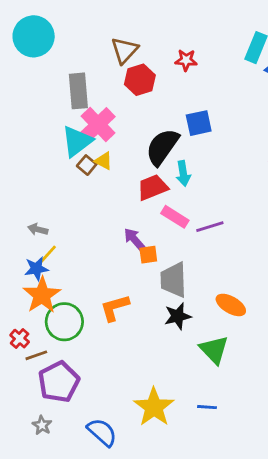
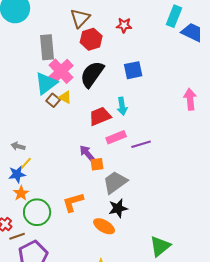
black semicircle: (162, 147) -> (92, 74), moved
pink rectangle: (175, 217) -> (116, 137), turned -54
gray trapezoid: (173, 280) -> (115, 182), turned 56
orange star: (42, 295) -> (21, 193), size x0.6
orange ellipse: (231, 305) -> (104, 226), moved
green triangle: (214, 350) -> (160, 246), moved, turned 35

